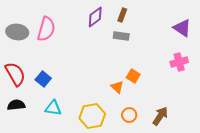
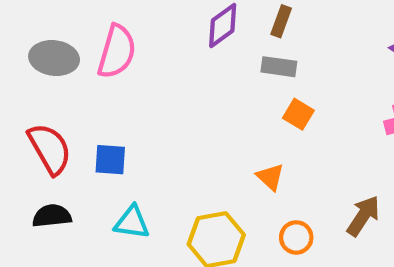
orange square: (133, 76) -> (298, 114), moved
blue square: (43, 79) -> (110, 160), turned -35
brown arrow: (160, 116) -> (363, 216), moved

